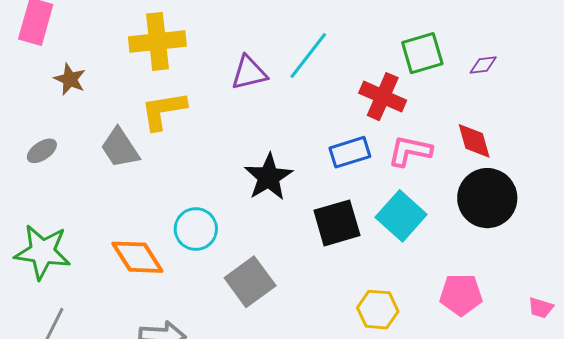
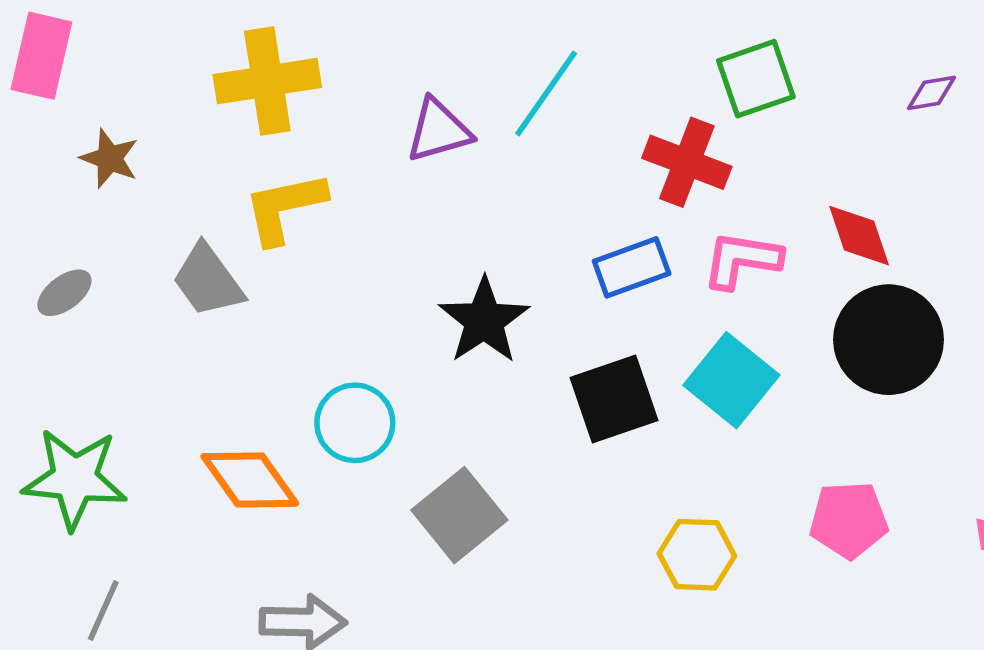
purple diamond: (483, 65) -> (932, 93), moved

